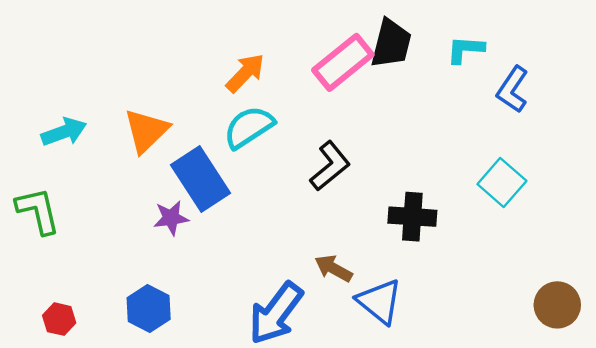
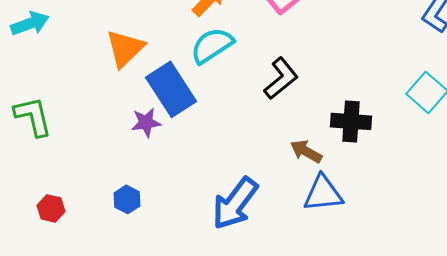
cyan arrow: (64, 132) -> (30, 23), moved
brown arrow: (334, 268) -> (306, 151), moved
blue triangle: (379, 301) -> (323, 193), turned -45
blue hexagon: (149, 309) -> (127, 199), size x0.7

